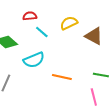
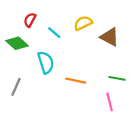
red semicircle: (30, 16) -> (30, 20), moved, turned -56
cyan semicircle: (34, 60) -> (46, 62), turned -85

